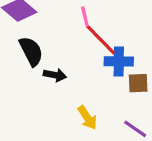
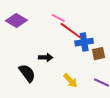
pink line: (85, 17) -> (58, 18), turned -40
black semicircle: (31, 51) -> (27, 73), moved

